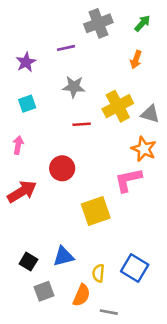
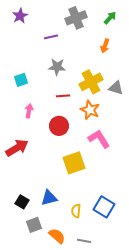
purple star: (26, 62) -> (20, 16), moved
pink arrow: (18, 145) -> (29, 111), moved
orange star: (144, 149) -> (90, 110), moved
red circle: (62, 168) -> (59, 126), moved
pink L-shape: (128, 180) -> (99, 139), turned 70
orange semicircle: (82, 295) -> (57, 236), moved, turned -72

